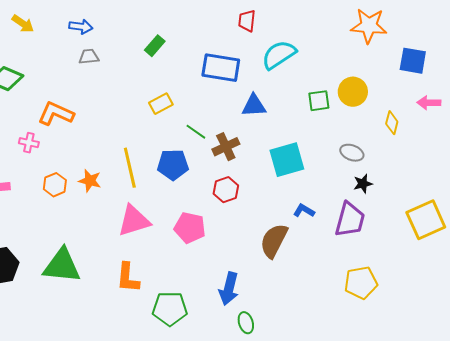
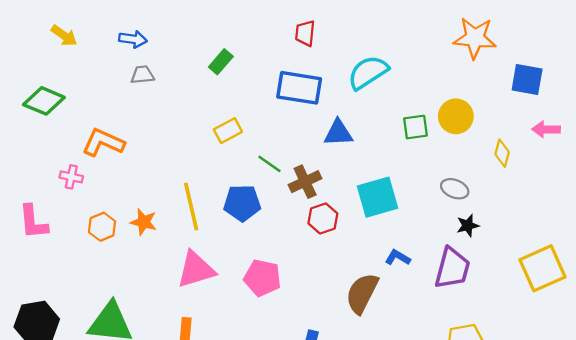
red trapezoid: (247, 21) -> (305, 33), moved
red hexagon: (226, 190) -> (323, 218), moved

